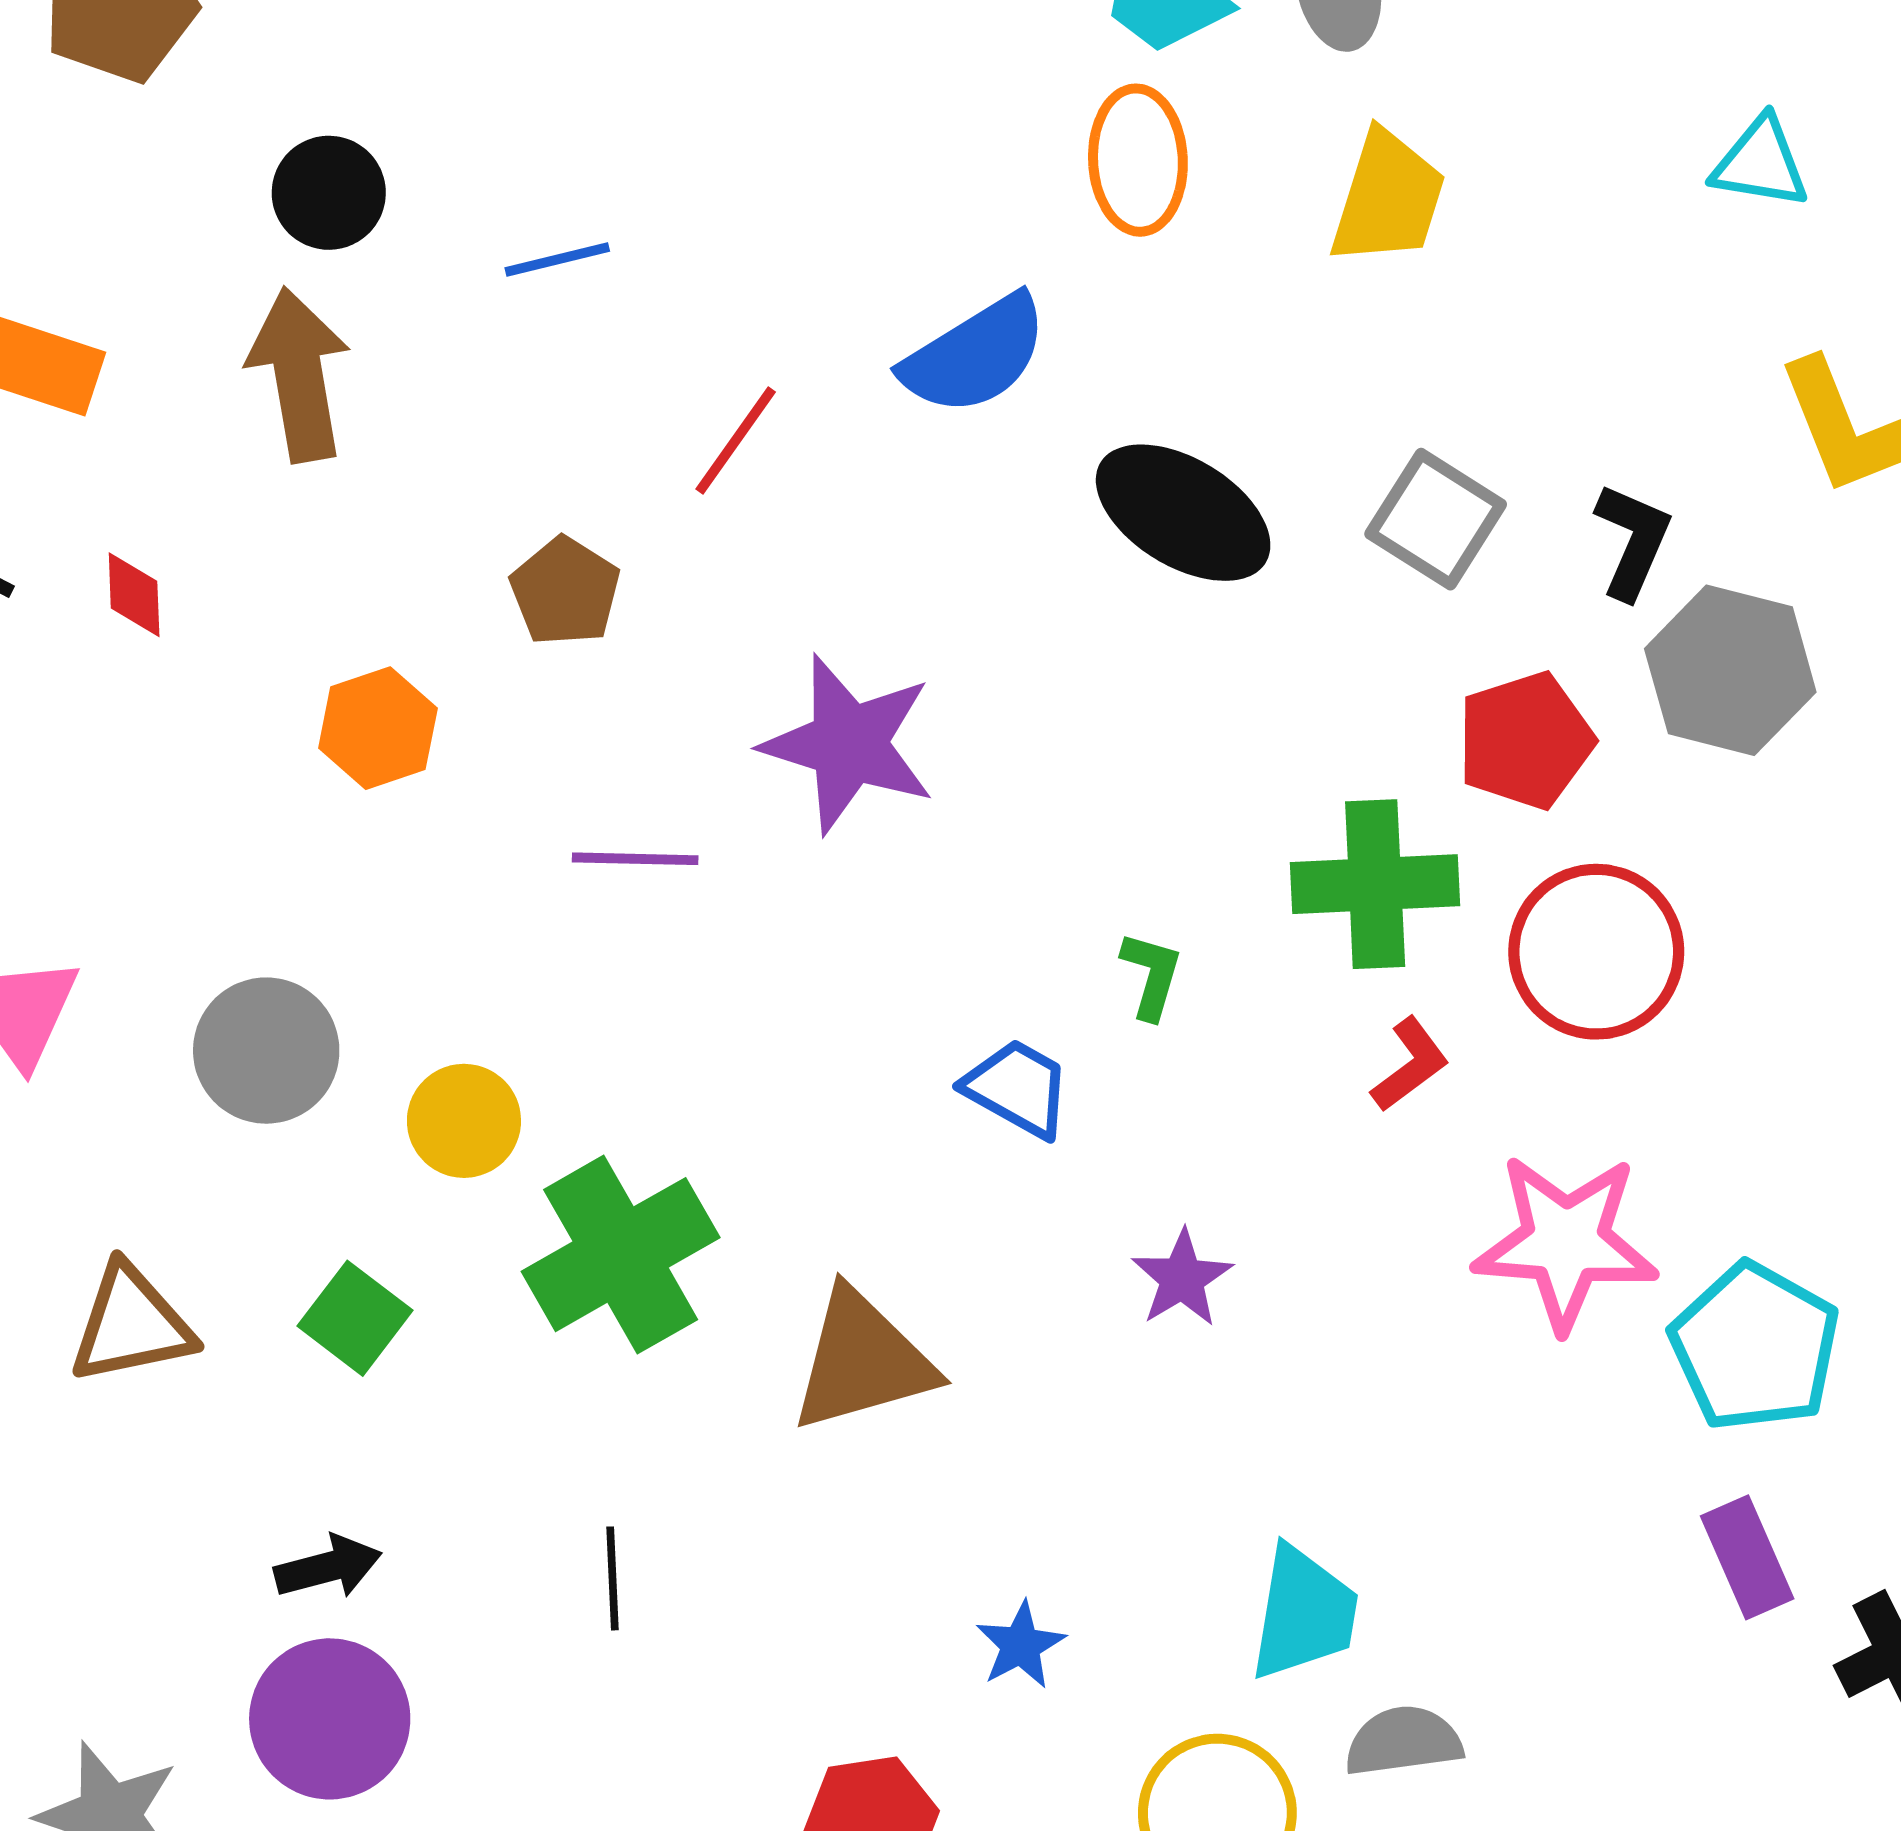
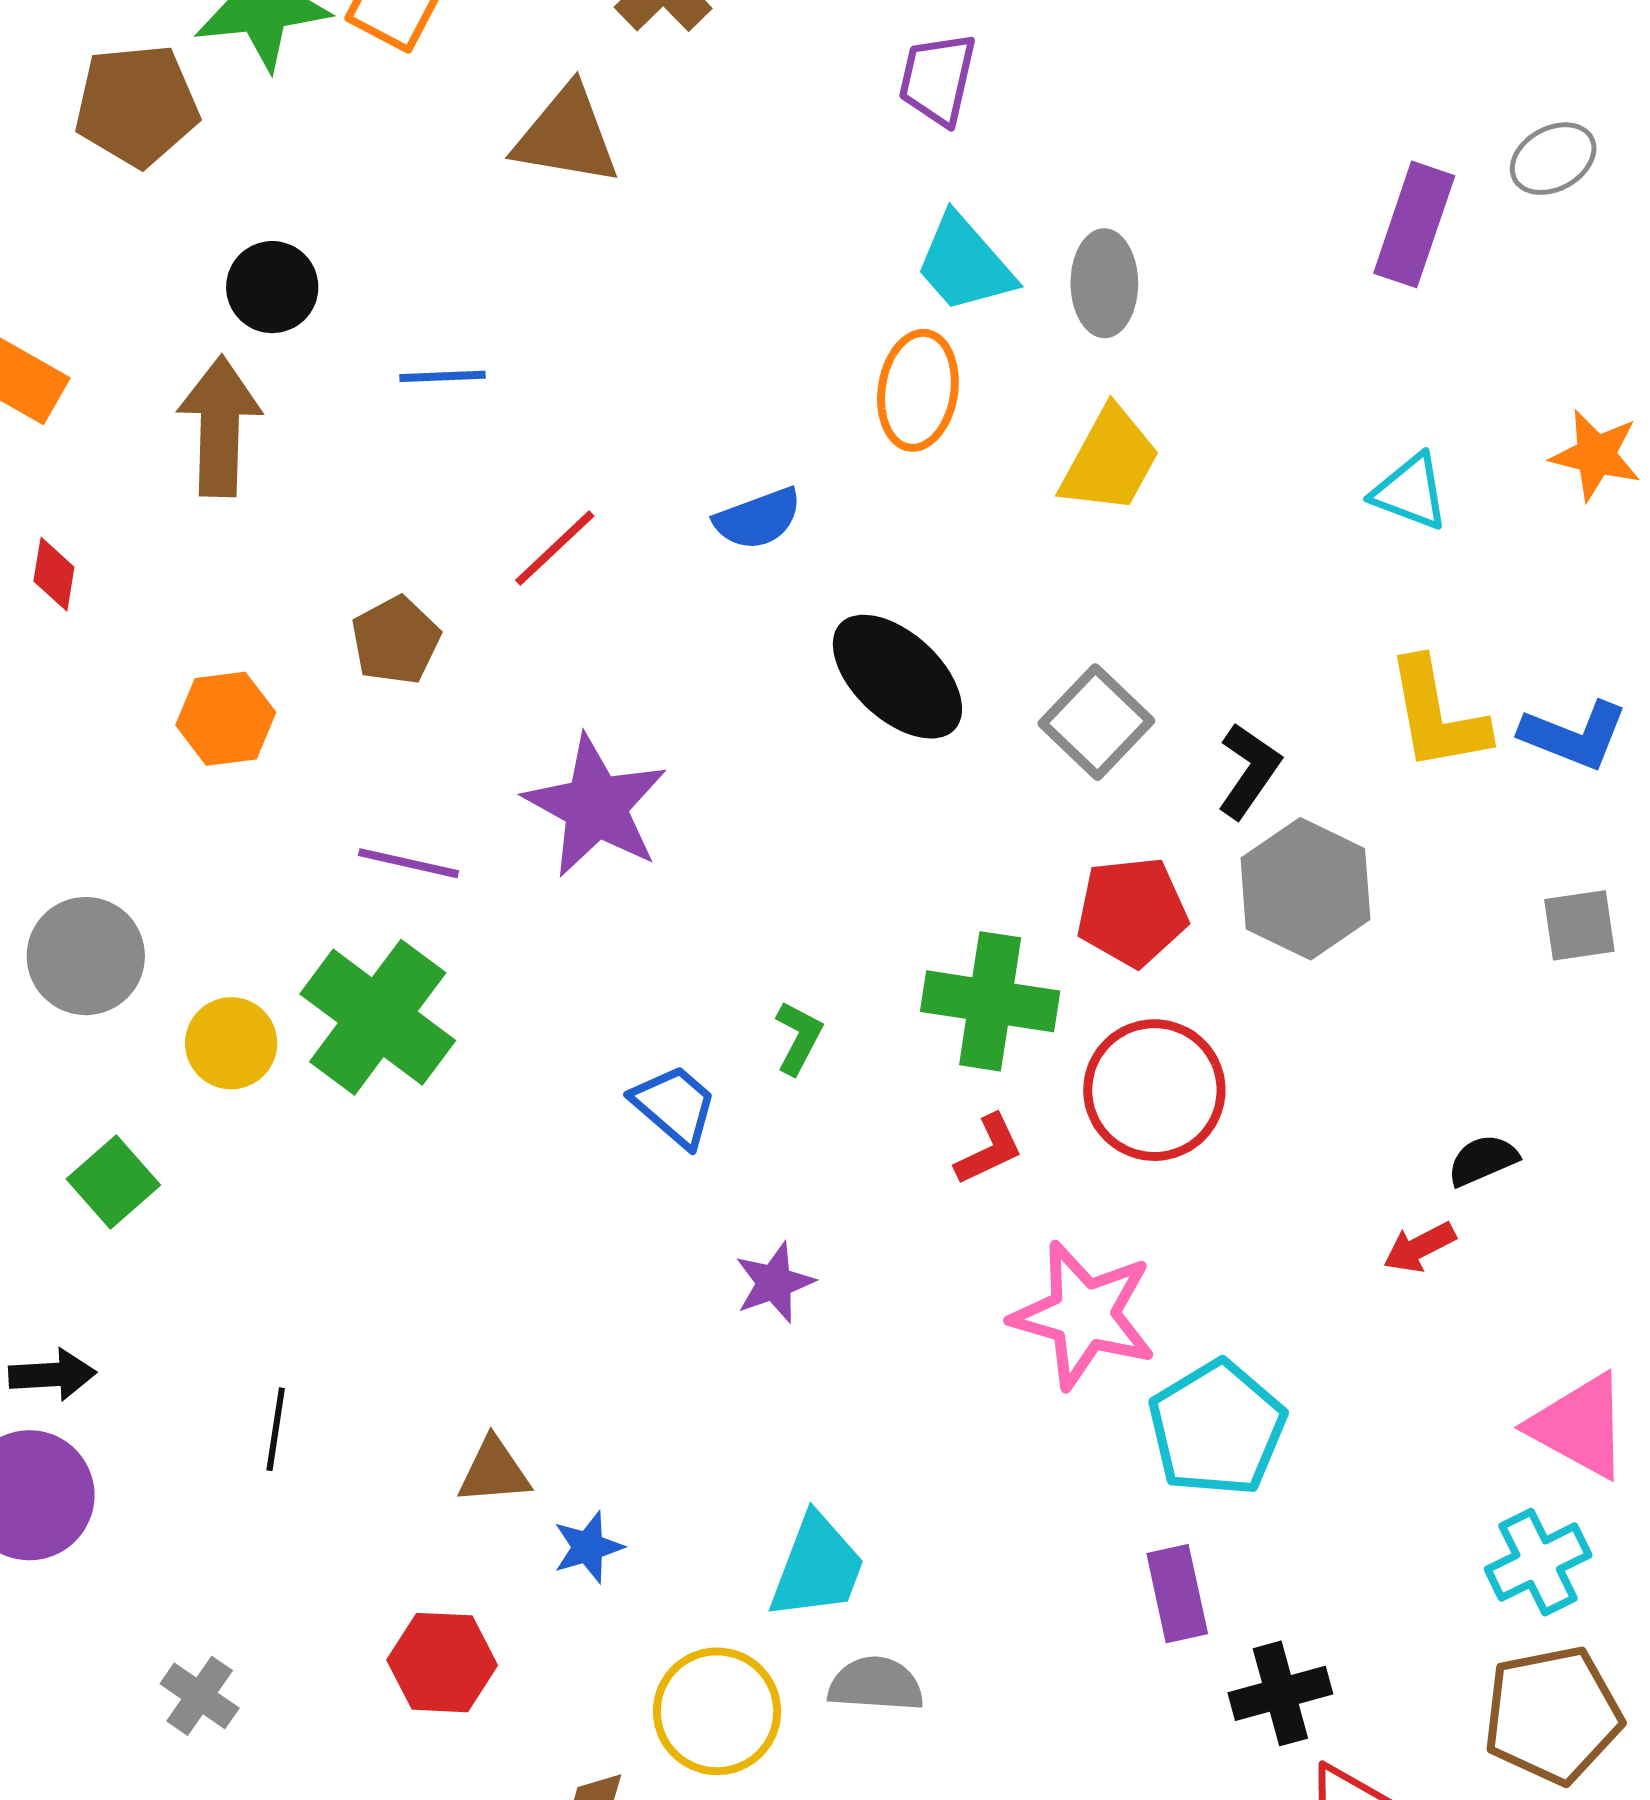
blue semicircle: (975, 355) -> (758, 519), size x0.7
green cross: (621, 1255) -> (378, 1017), moved, turned -35
brown triangle: (862, 1361) -> (494, 1471), moved, size x0.6

